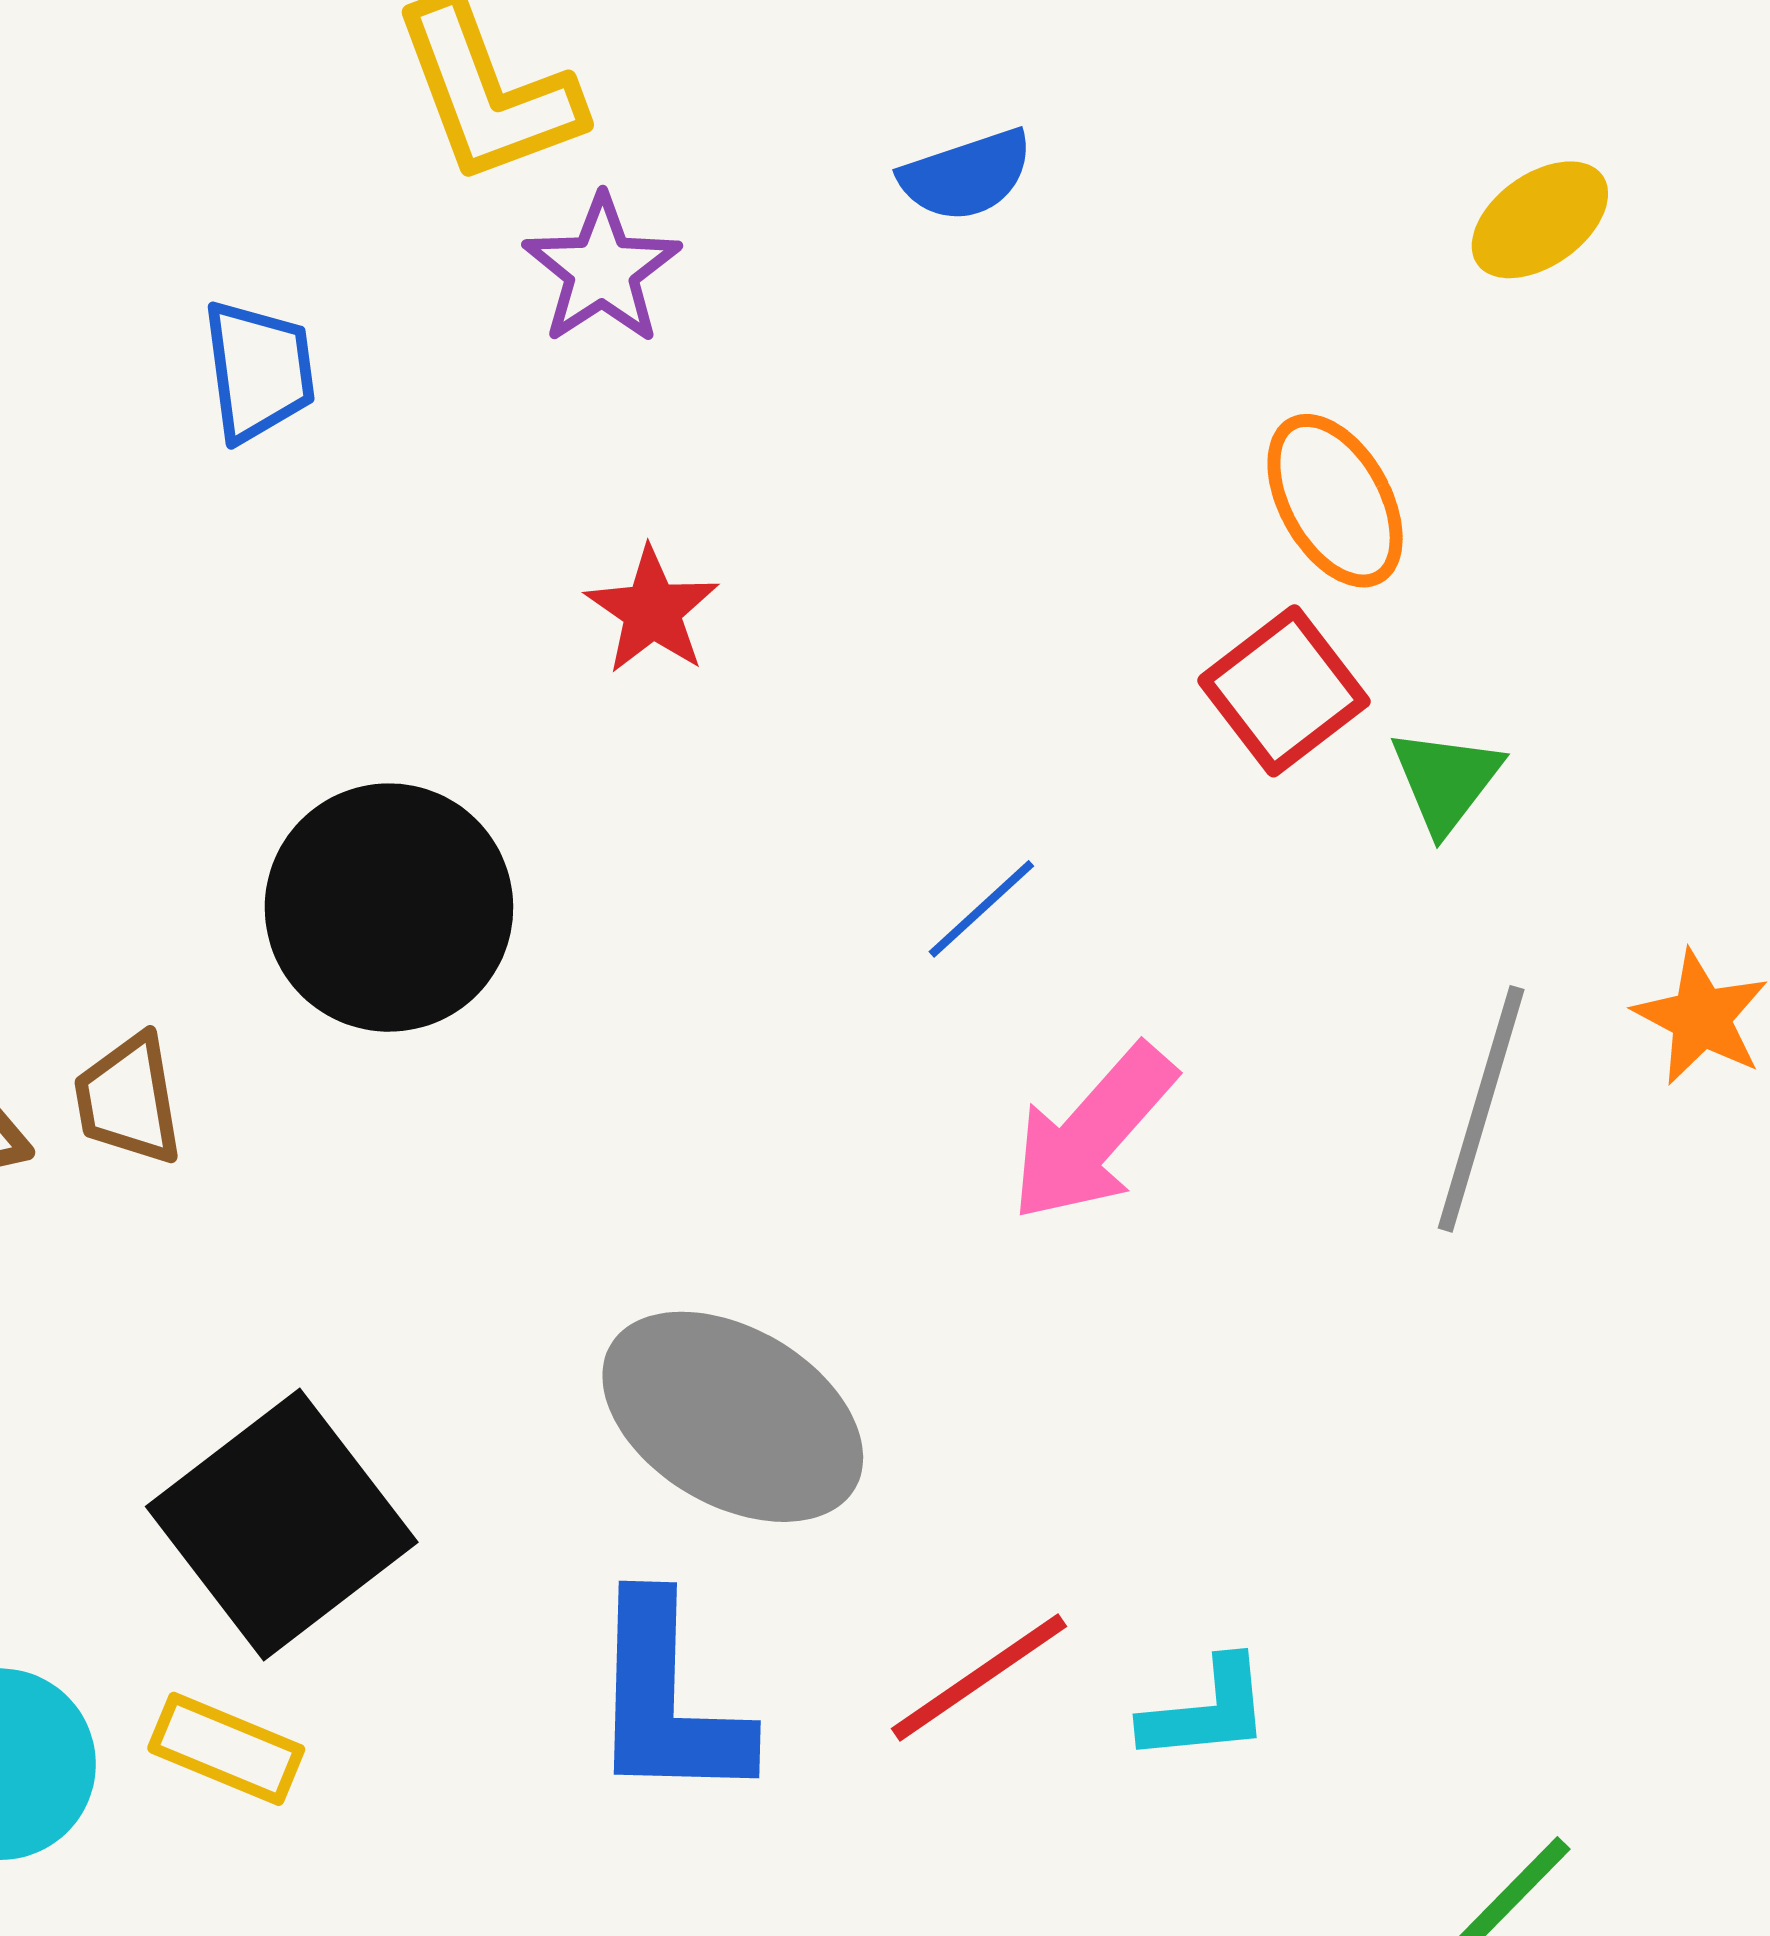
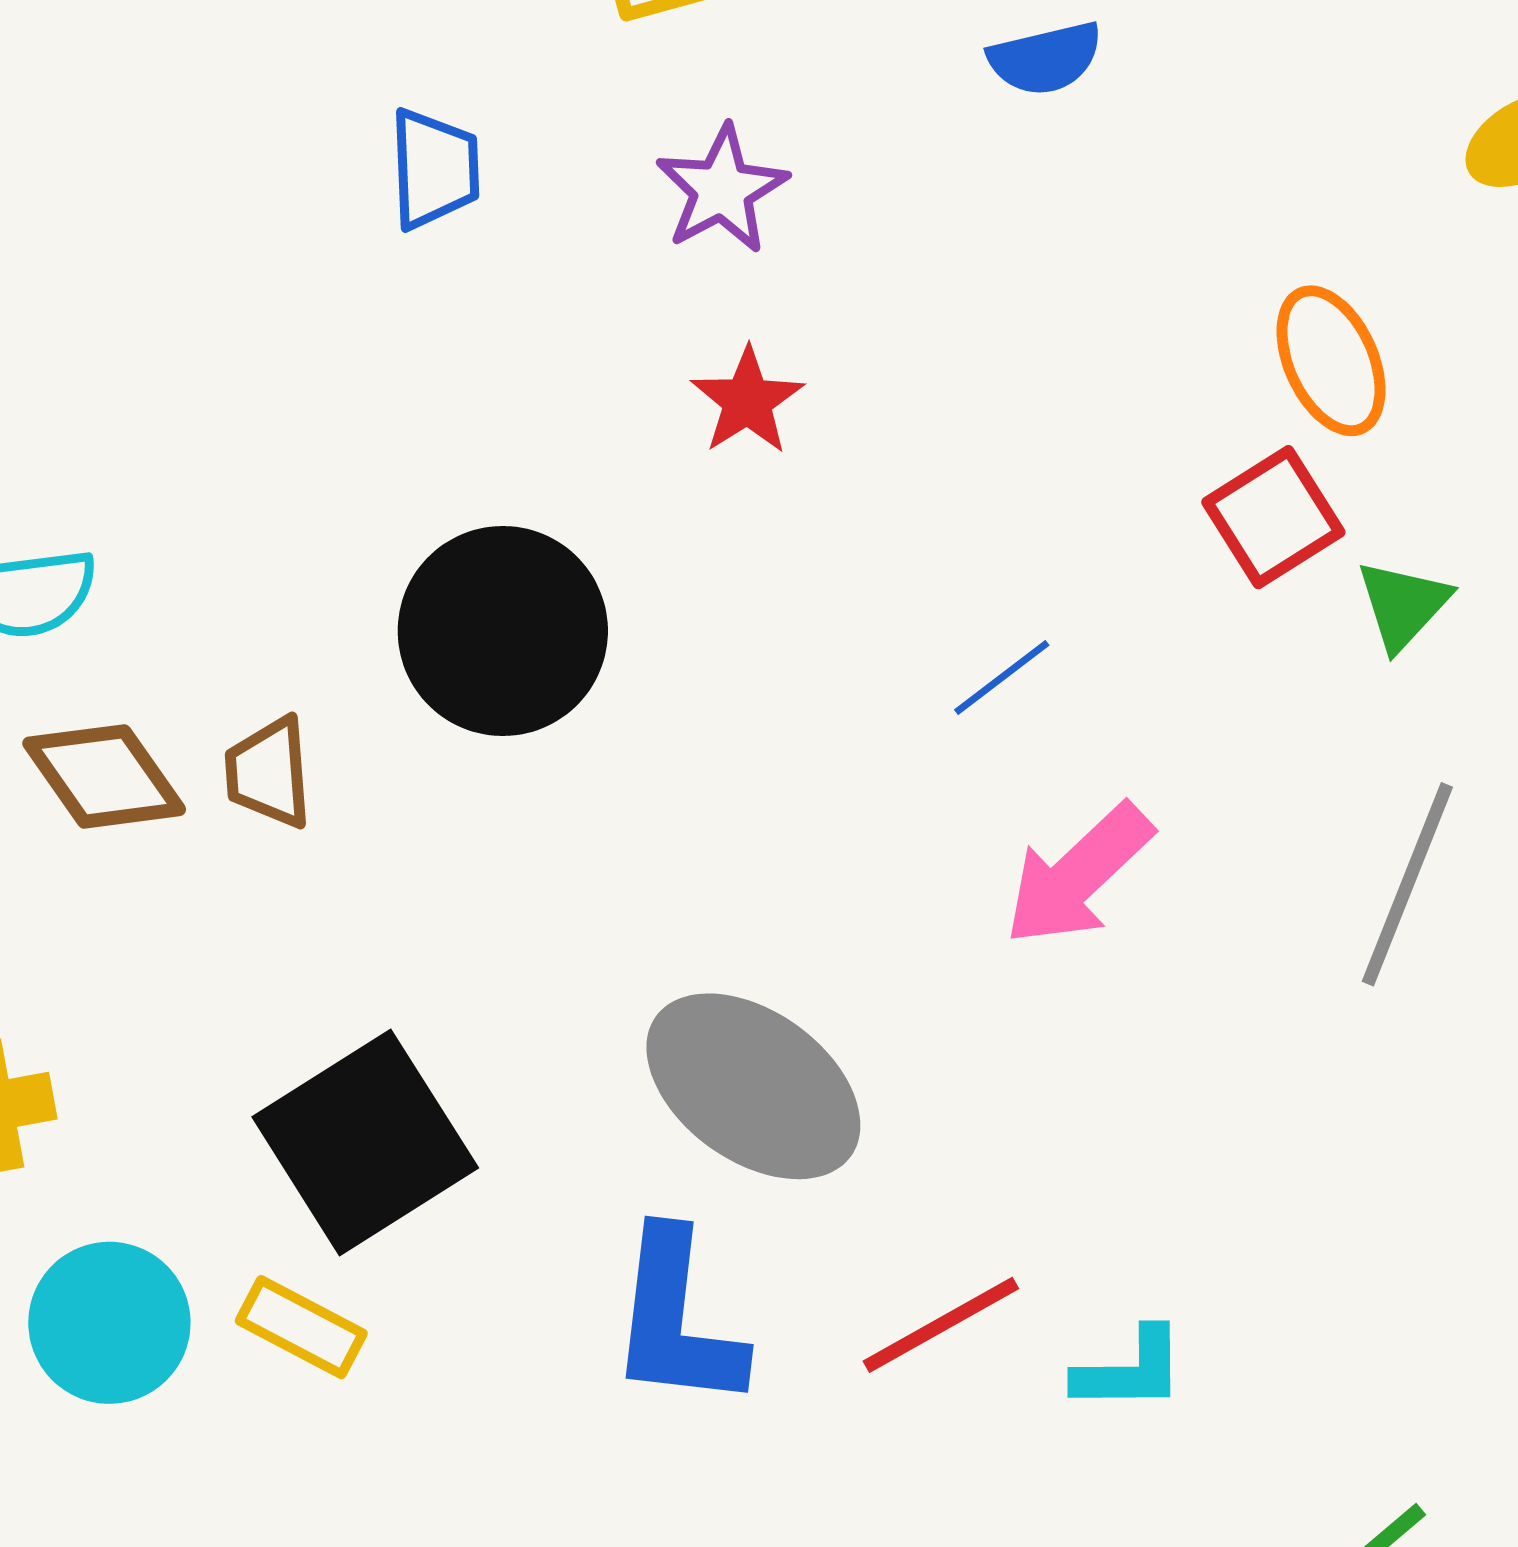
purple star: (602, 270) -> (722, 190), moved

